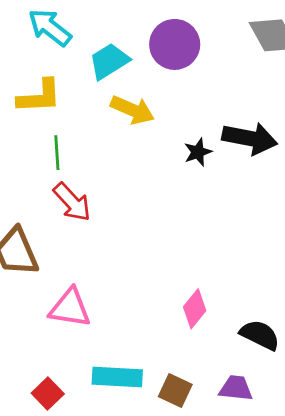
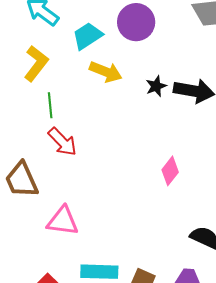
yellow L-shape: (39, 96) -> (36, 63), turned -48
black star: (198, 152) -> (156, 86), moved
pink diamond: (195, 309) -> (170, 171), moved

